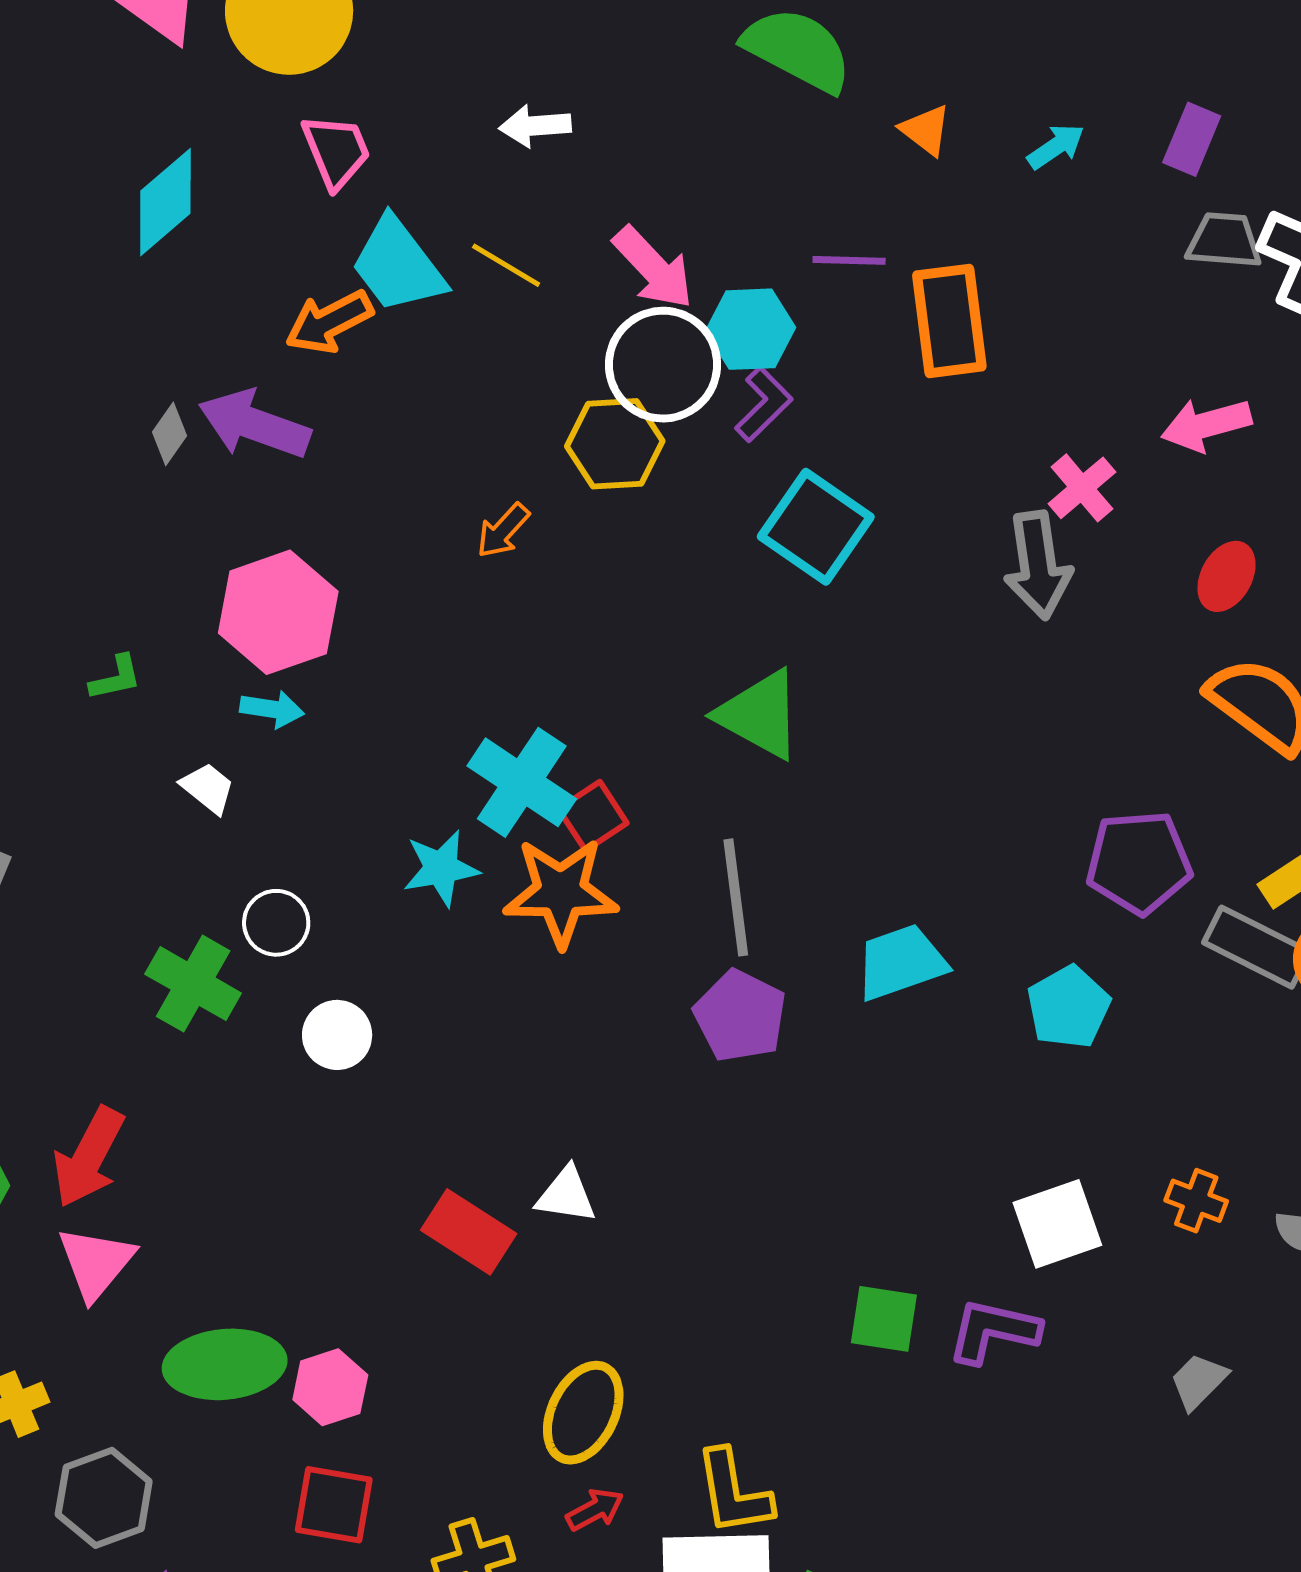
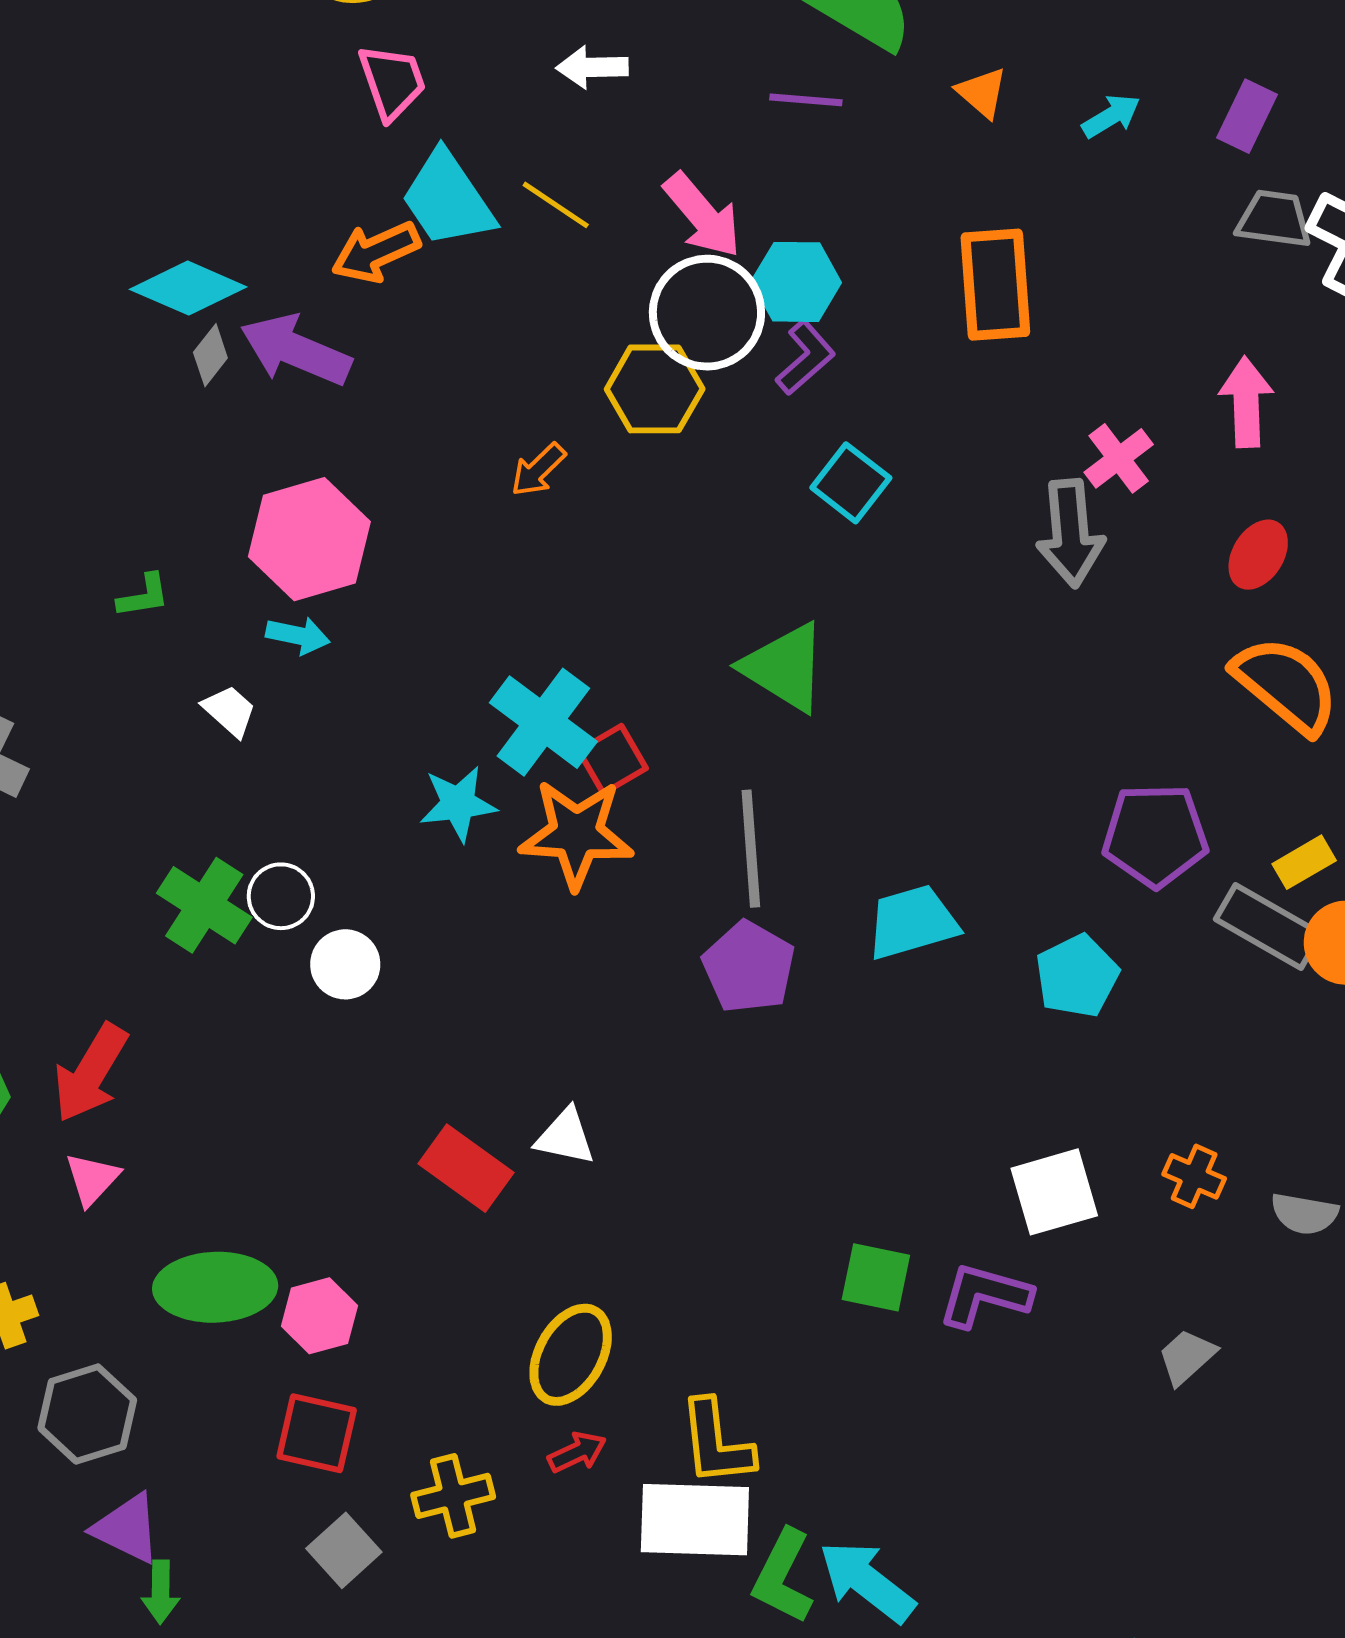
cyan diamond: (165, 202) -> (188, 288), moved, turned 61
purple line: (849, 260) -> (806, 100), moved
pink arrow: (1206, 425) -> (1246, 402), turned 100
cyan square: (816, 527) -> (851, 483), size x0.7
white circle: (276, 923) -> (281, 896), moved
pink triangle: (96, 1263) -> (92, 1179), size x0.7

